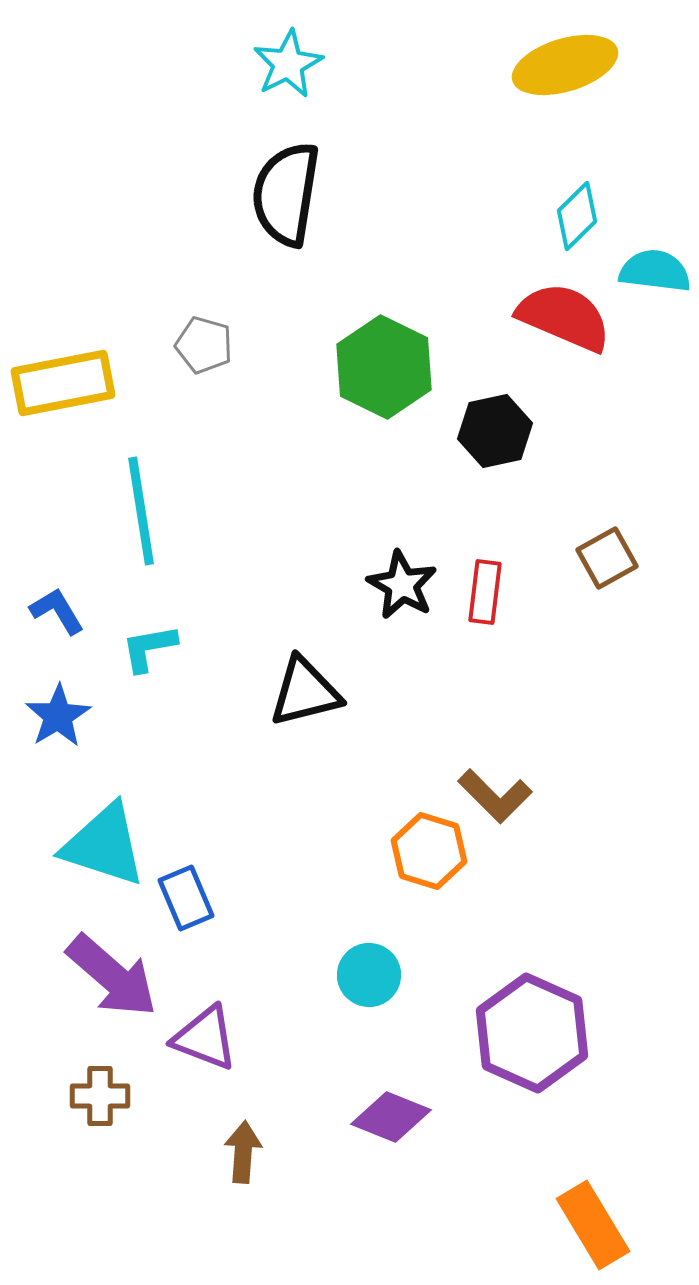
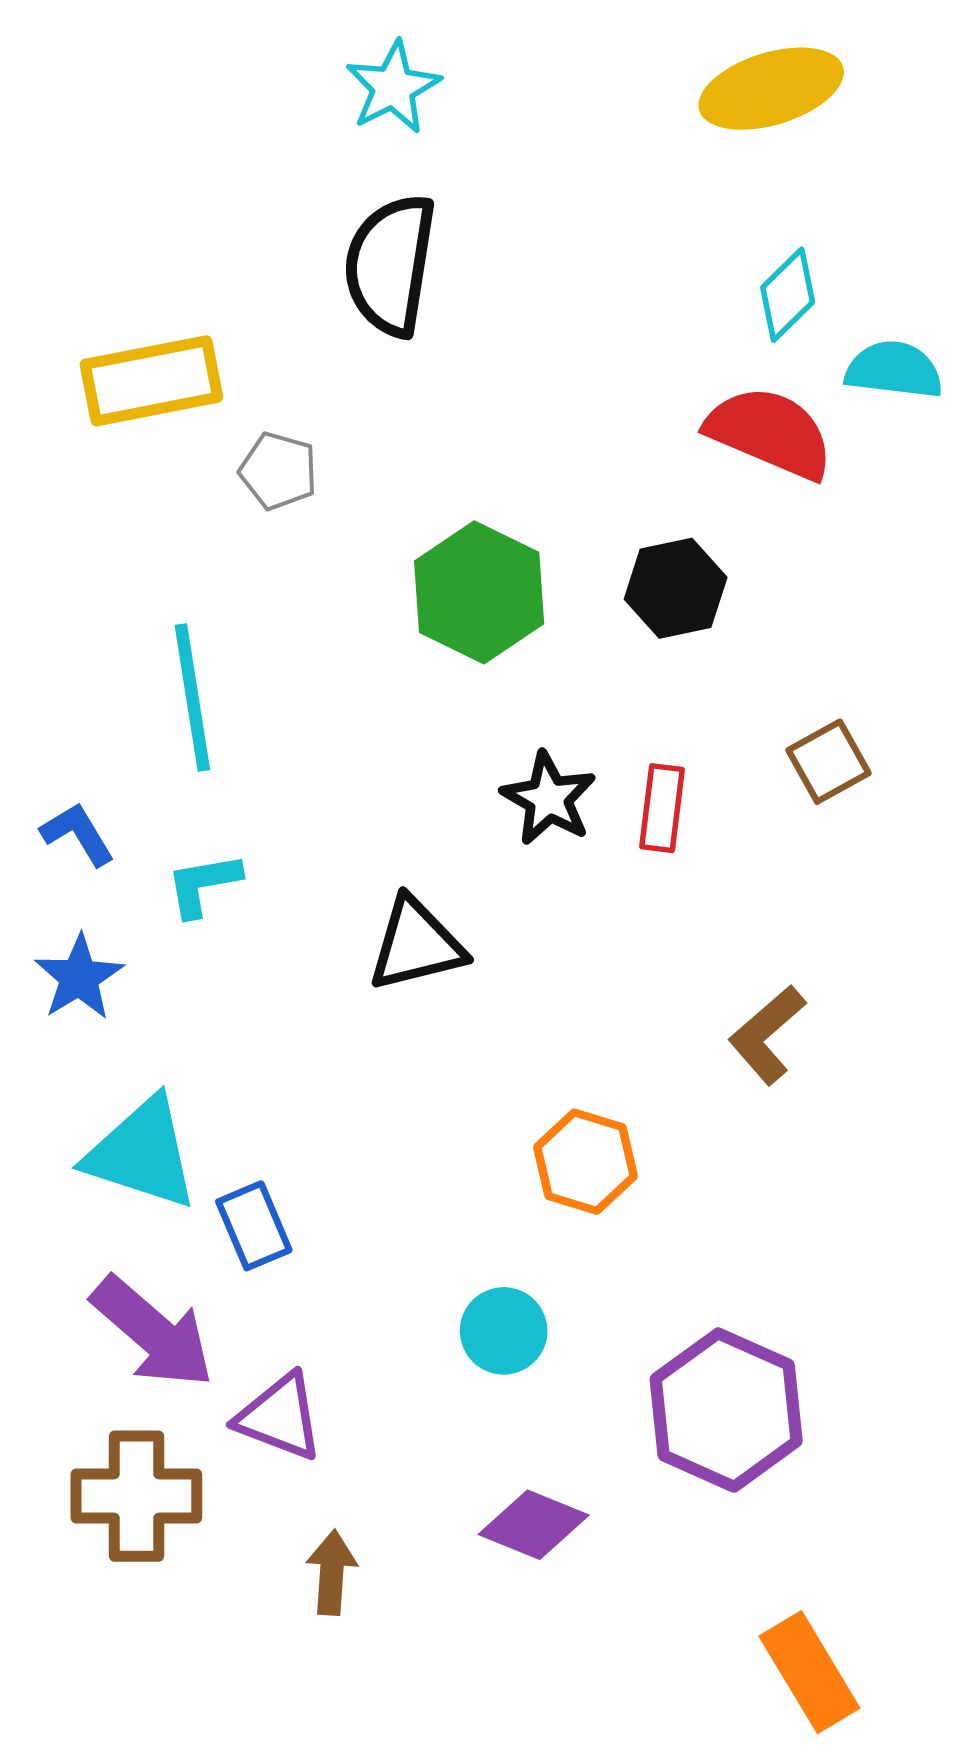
green hexagon: (384, 367) -> (479, 592), moved
yellow rectangle: (63, 383) -> (151, 381), moved
brown L-shape: (495, 796) -> (767, 1035), moved, turned 94
brown cross: (100, 1096) -> (136, 1496), size x1.6

